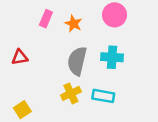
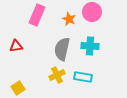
pink rectangle: (46, 19) -> (37, 15), size x1.5
orange star: (73, 24) -> (69, 19), moved

